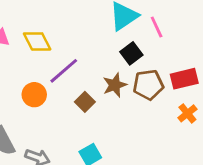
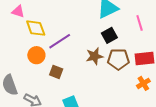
pink line: (157, 27) -> (140, 23), moved
yellow diamond: (37, 41) -> (36, 28), moved
brown square: (85, 102) -> (56, 72), moved, turned -32

